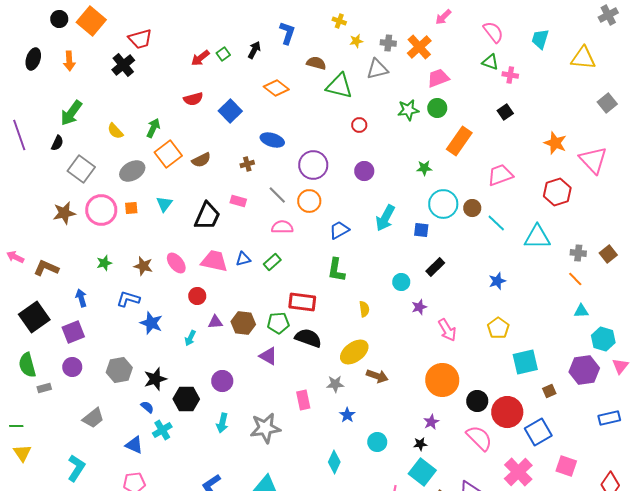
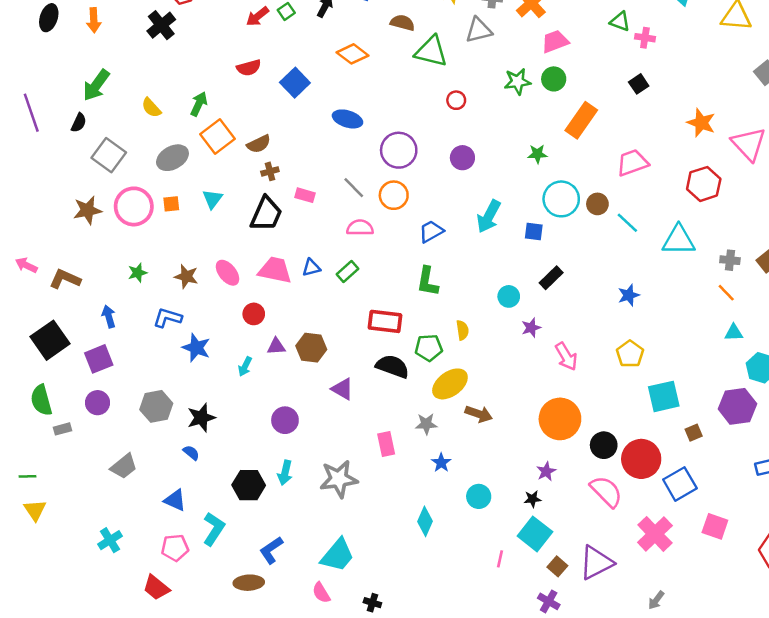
brown cross: (247, 164) -> (270, 171), moved
green pentagon: (278, 323) -> (429, 348), moved
black hexagon: (186, 399) -> (249, 485), moved
cyan cross: (162, 430) -> (110, 540), moved
cyan L-shape: (76, 468) -> (214, 529), moved

